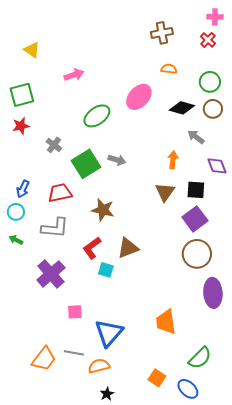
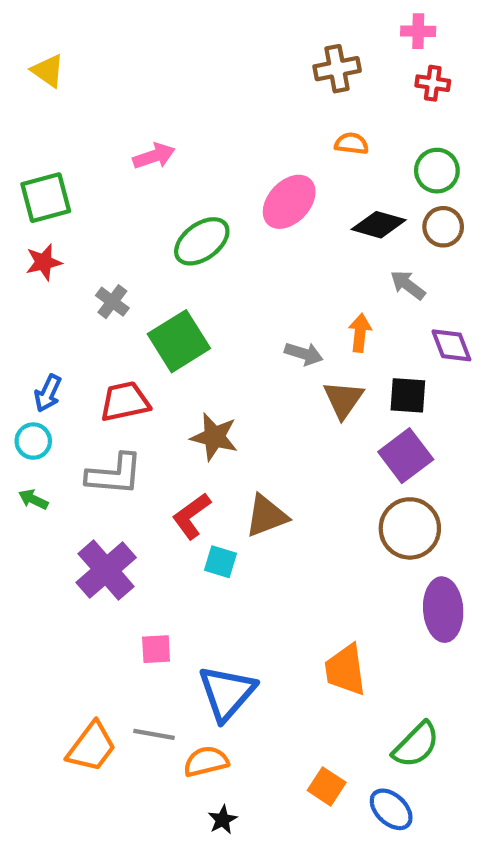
pink cross: (215, 17) -> (418, 31), moved
red cross: (208, 40) -> (433, 83), turned -35
yellow triangle: (32, 50) -> (48, 71), moved
gray arrow: (117, 160) -> (304, 354), moved

